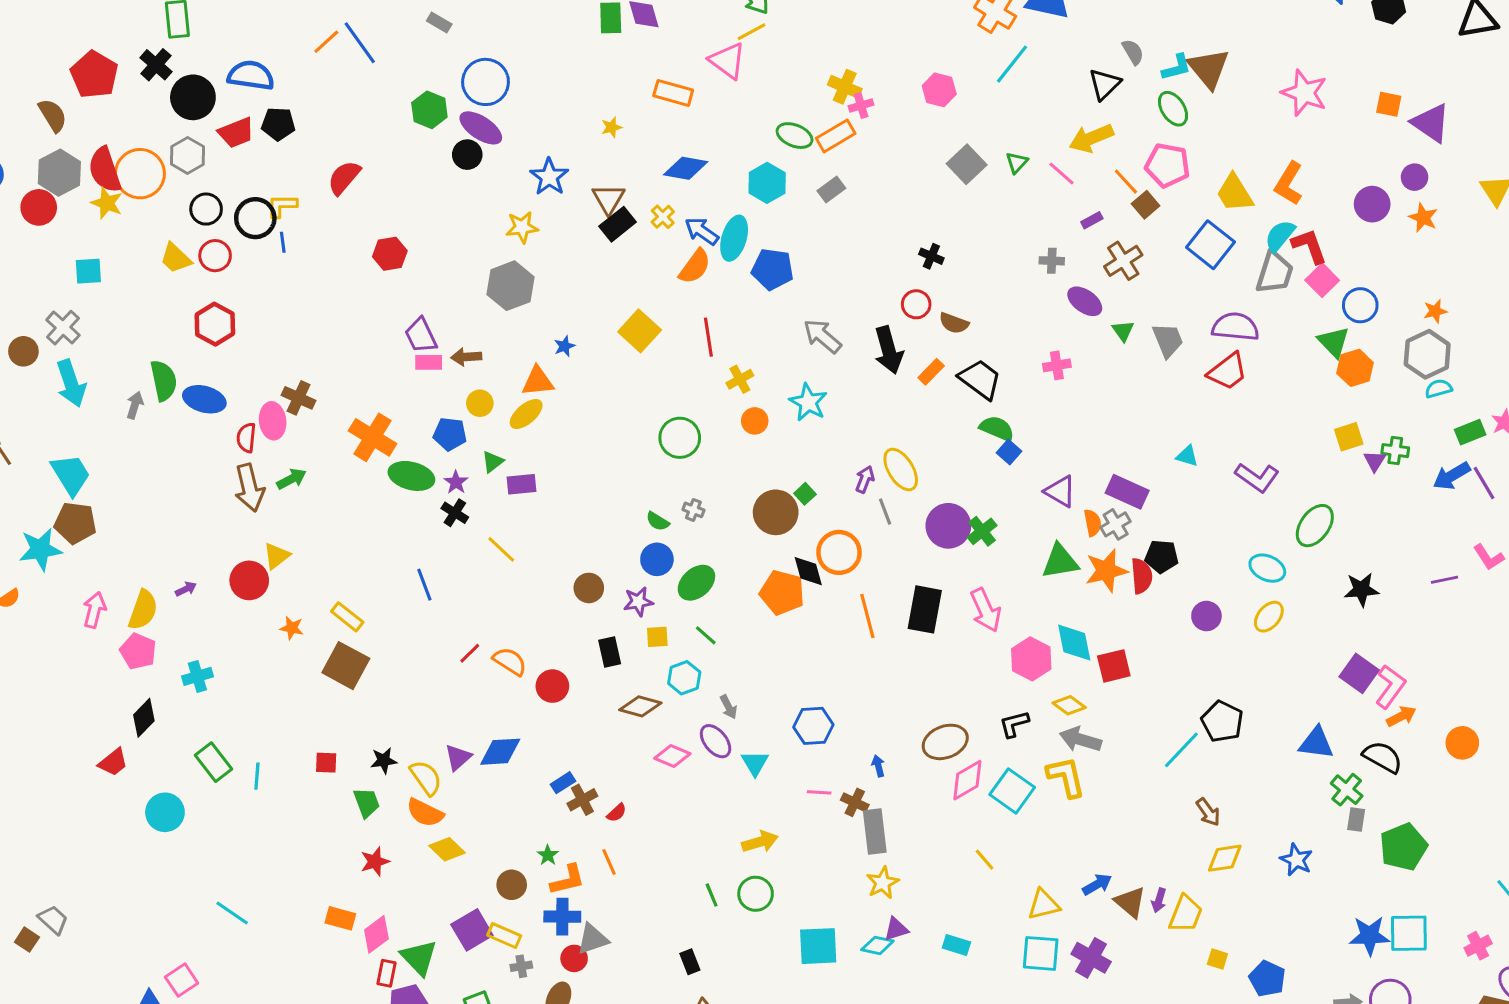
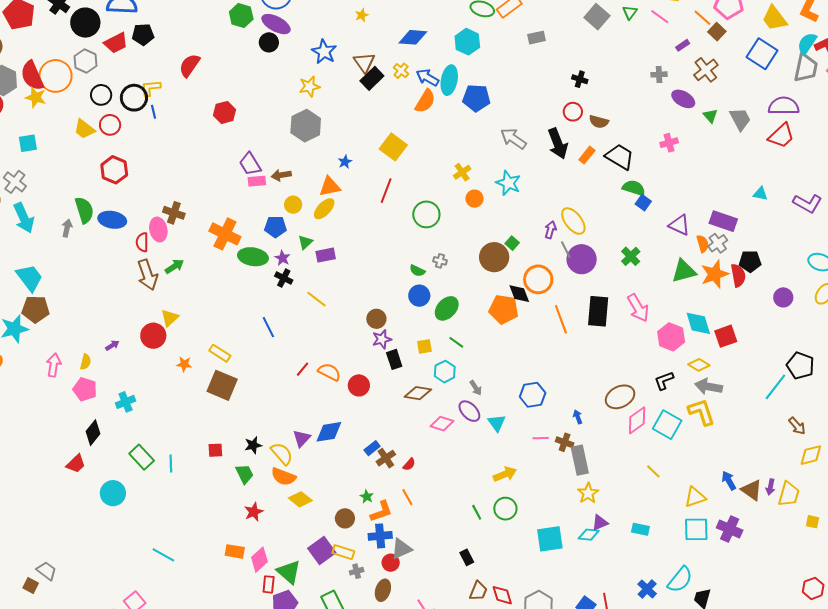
gray rectangle: (831, 189) -> (537, 38), moved, turned 30
red line: (708, 337) -> (386, 191), moved, turned 35
purple circle: (948, 526) -> (582, 259), moved
purple star: (638, 602) -> (382, 339), moved
yellow semicircle: (143, 610) -> (86, 362), size x0.6
blue arrow: (1097, 884) -> (729, 481), turned -84

